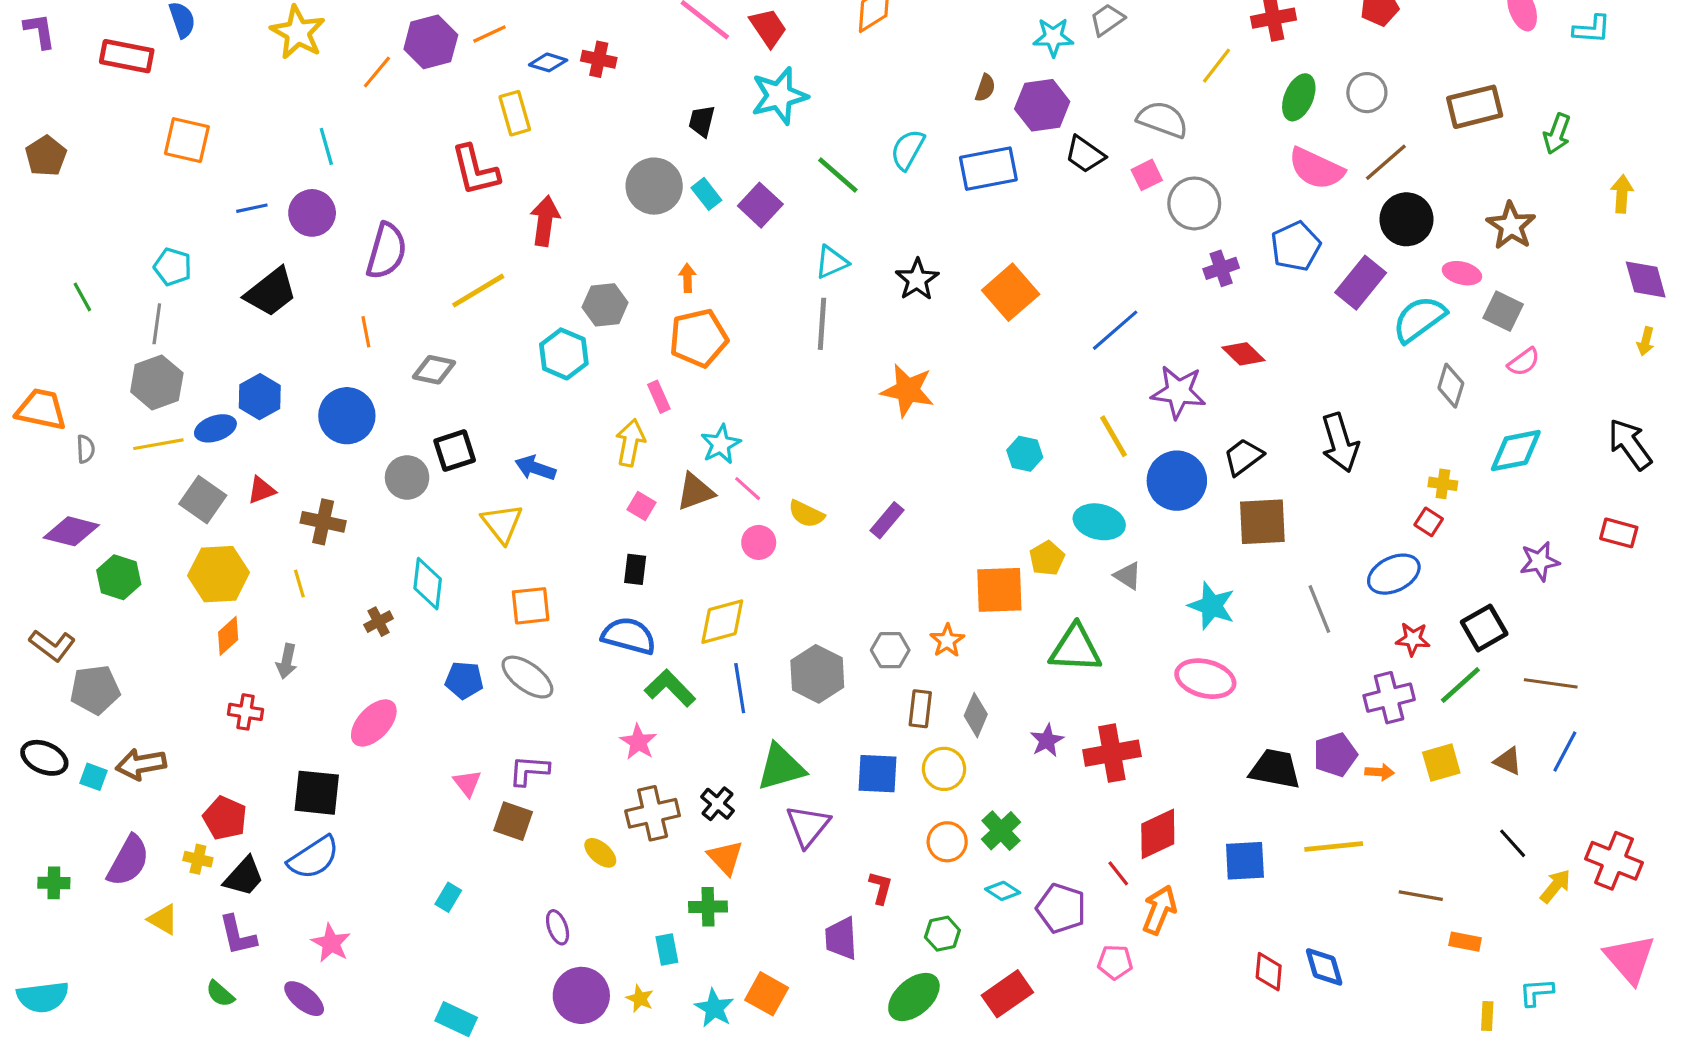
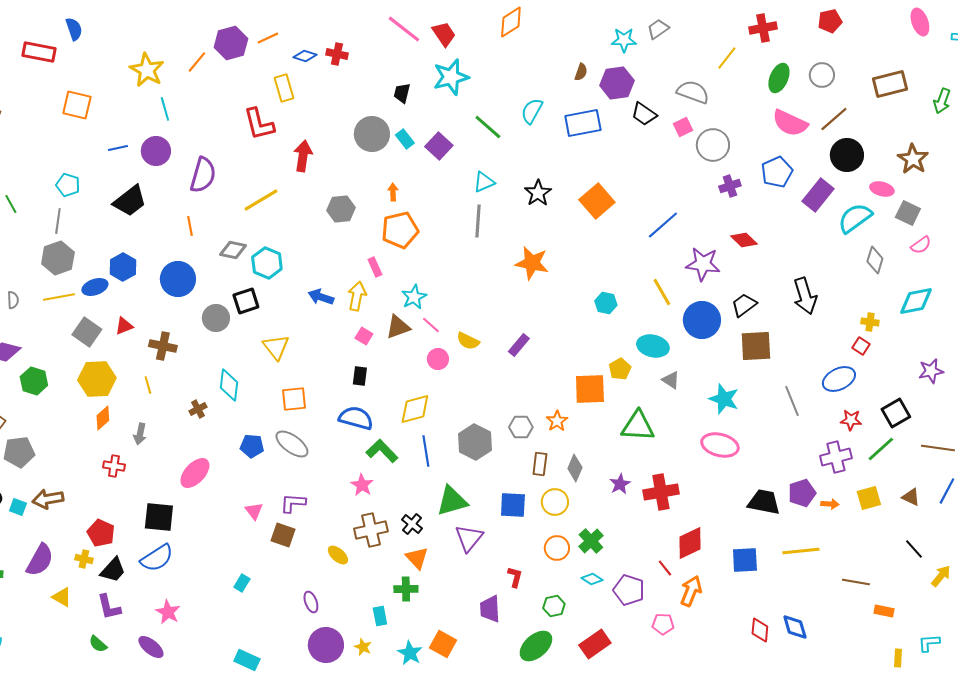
yellow star: (298, 32) -> (147, 70), moved
cyan hexagon: (564, 354) -> (267, 263), moved
blue arrow: (535, 468) -> (321, 297), moved

